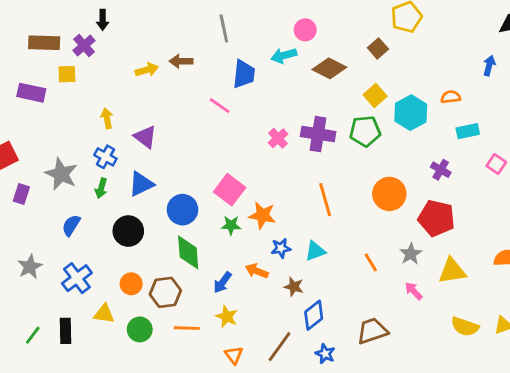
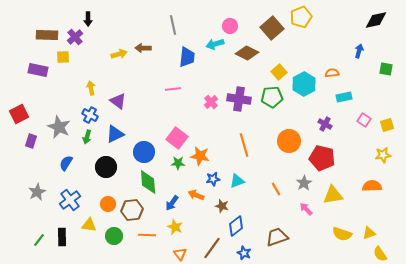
brown square: (378, 48) -> (272, 28), moved, size x1.6
pink line: (220, 105) -> (173, 89), moved, turned -42

